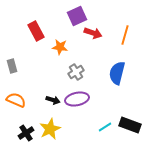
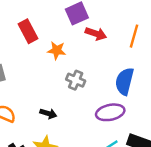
gray cross: (76, 72) -> (76, 80), turned -35
purple ellipse: (77, 99) -> (110, 112), moved

